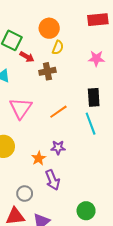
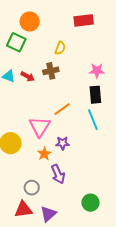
red rectangle: (98, 20) -> (84, 20), moved
orange circle: (49, 28) -> (30, 22), moved
red arrow: (27, 57) -> (28, 76), moved
pink star: (96, 59) -> (97, 71), moved
pink triangle: (21, 108) -> (40, 127), moved

